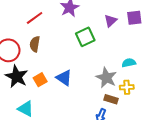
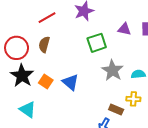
purple triangle: (110, 21) -> (124, 29), turned 48
gray star: (106, 78) -> (112, 70), moved
orange square: (40, 80) -> (46, 81), turned -32

